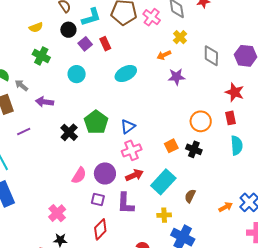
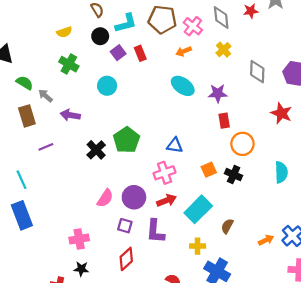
orange arrow: (164, 55) -> (184, 51), moved
cyan ellipse: (126, 73) -> (183, 86), moved, turned 60
red rectangle: (230, 118) -> (224, 121), moved
blue triangle: (128, 127) -> (175, 145), moved, turned 42
pink cross: (57, 213) -> (79, 239), turned 30

